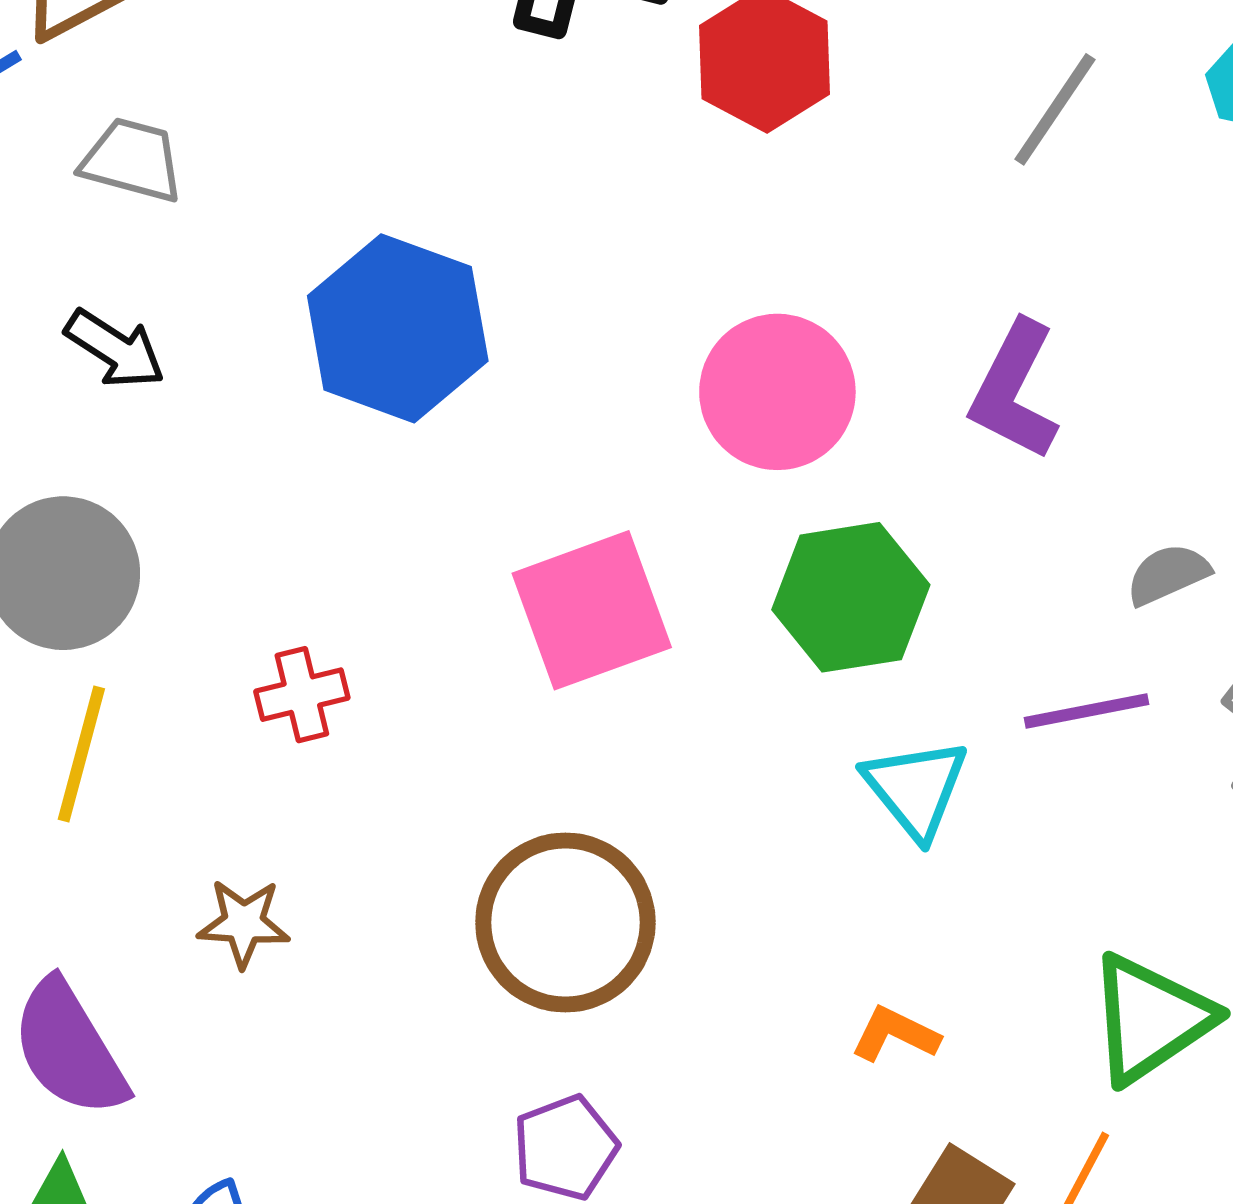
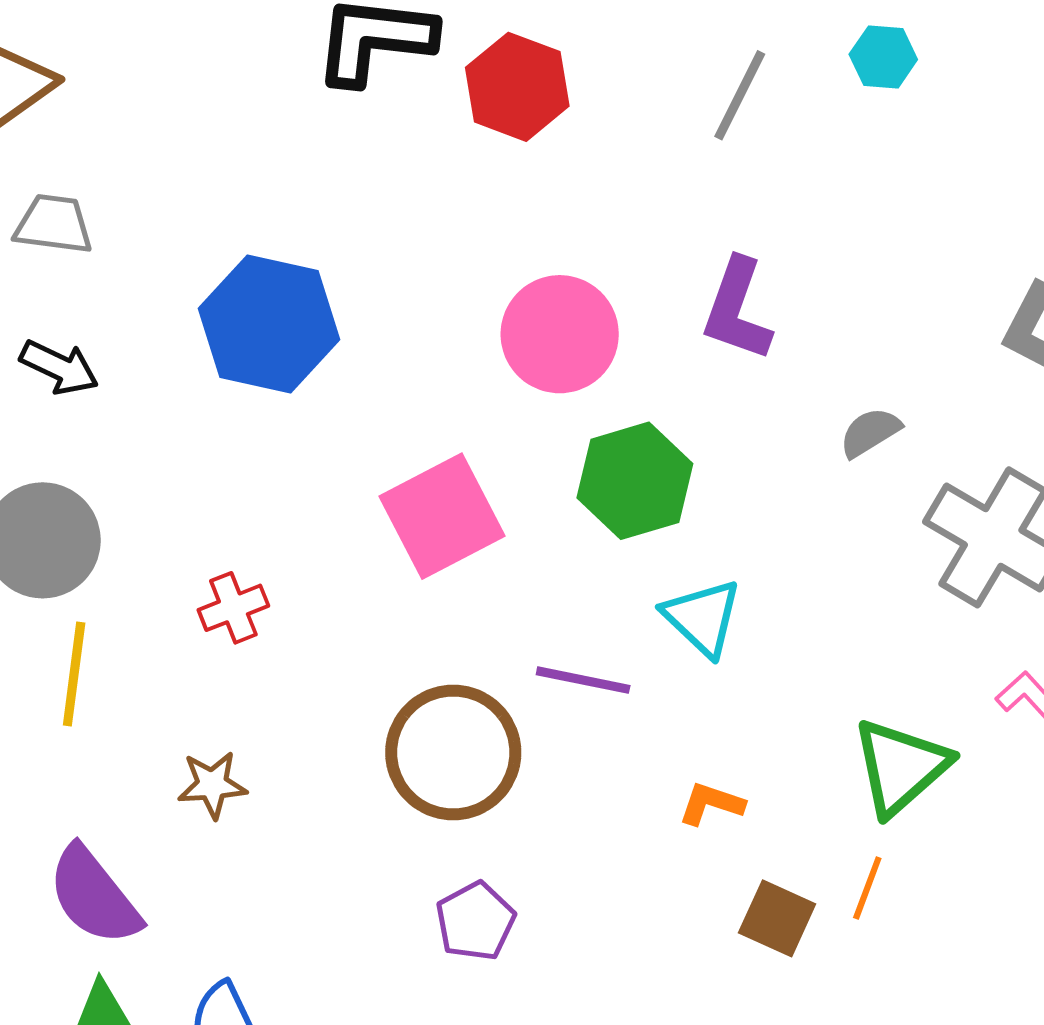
purple line: (1087, 711) -> (583, 680), moved, turned 30

